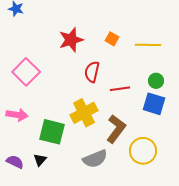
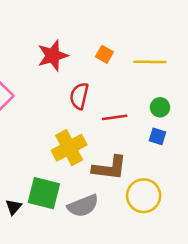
blue square: (154, 104) -> (157, 136), size x0.6
brown L-shape: (116, 129) -> (110, 168), turned 60
green square: (52, 132) -> (44, 193), moved

